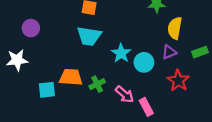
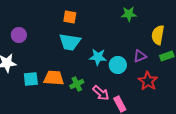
yellow semicircle: (175, 28) -> (158, 35), moved
cyan star: (121, 53) -> (98, 57), turned -30
cyan square: (47, 90) -> (31, 79), moved

